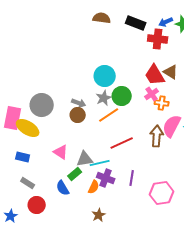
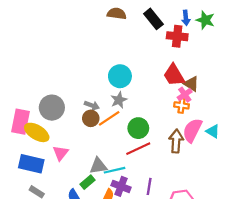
blue arrow: (166, 22) -> (186, 18), turned -72
black rectangle: (136, 23) -> (153, 19), turned 30
brown triangle: (171, 72) -> (191, 84), moved
pink cross: (152, 94) -> (185, 95), moved
green circle: (122, 96) -> (138, 128), moved
orange line: (109, 115) -> (109, 118), moved
pink triangle: (61, 152) -> (60, 153), moved, turned 35
blue rectangle: (23, 157) -> (31, 164), size x1.6

